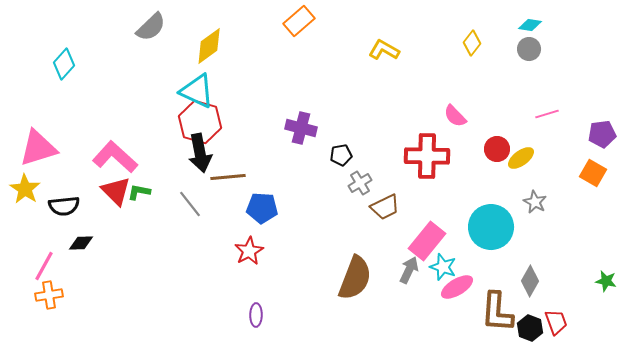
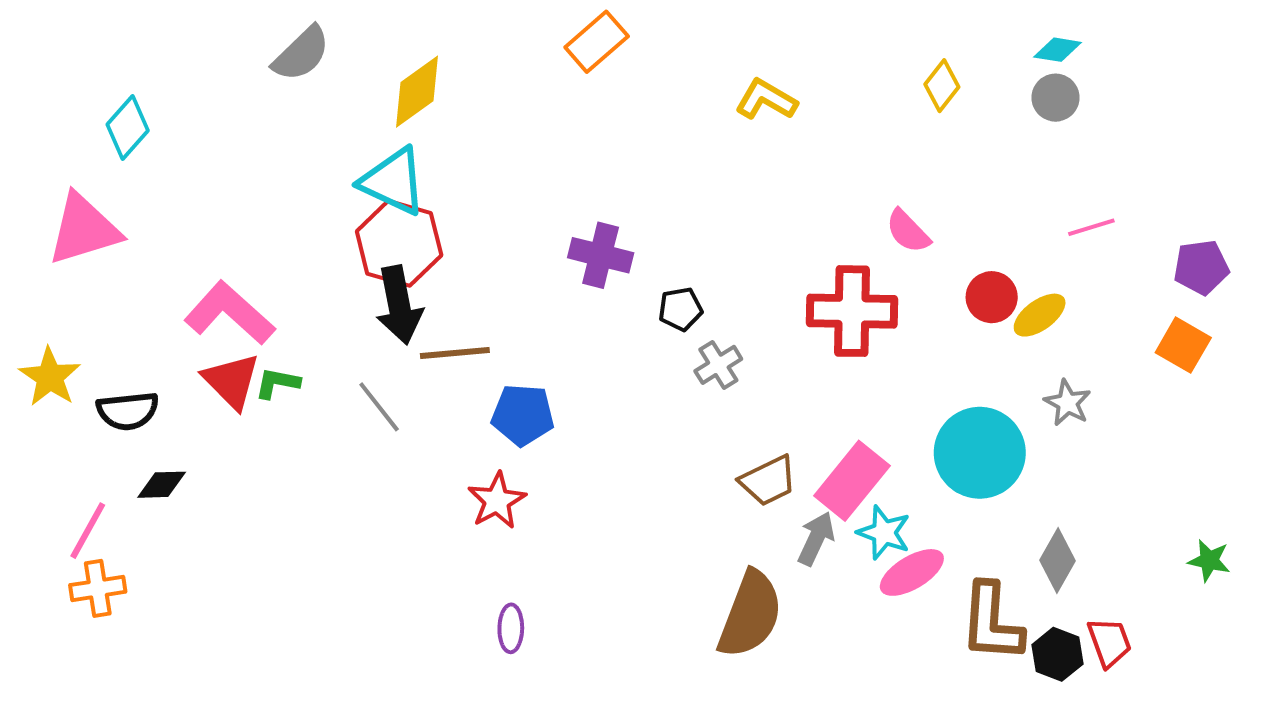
pink triangle: (38, 148) -> (84, 229), moved
brown trapezoid: (385, 207) -> (768, 481), moved
brown semicircle: (355, 278) -> (750, 614), moved

